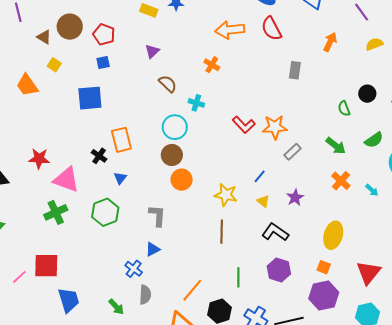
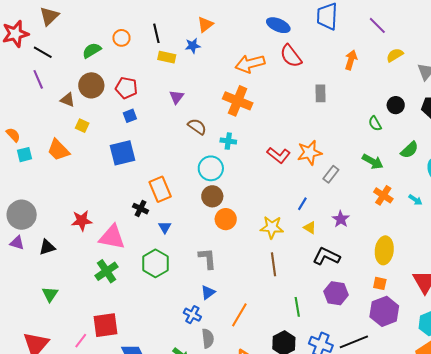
orange cross: (212, 65) -> (238, 101), size x1.8
orange line: (192, 290) -> (239, 315), moved

